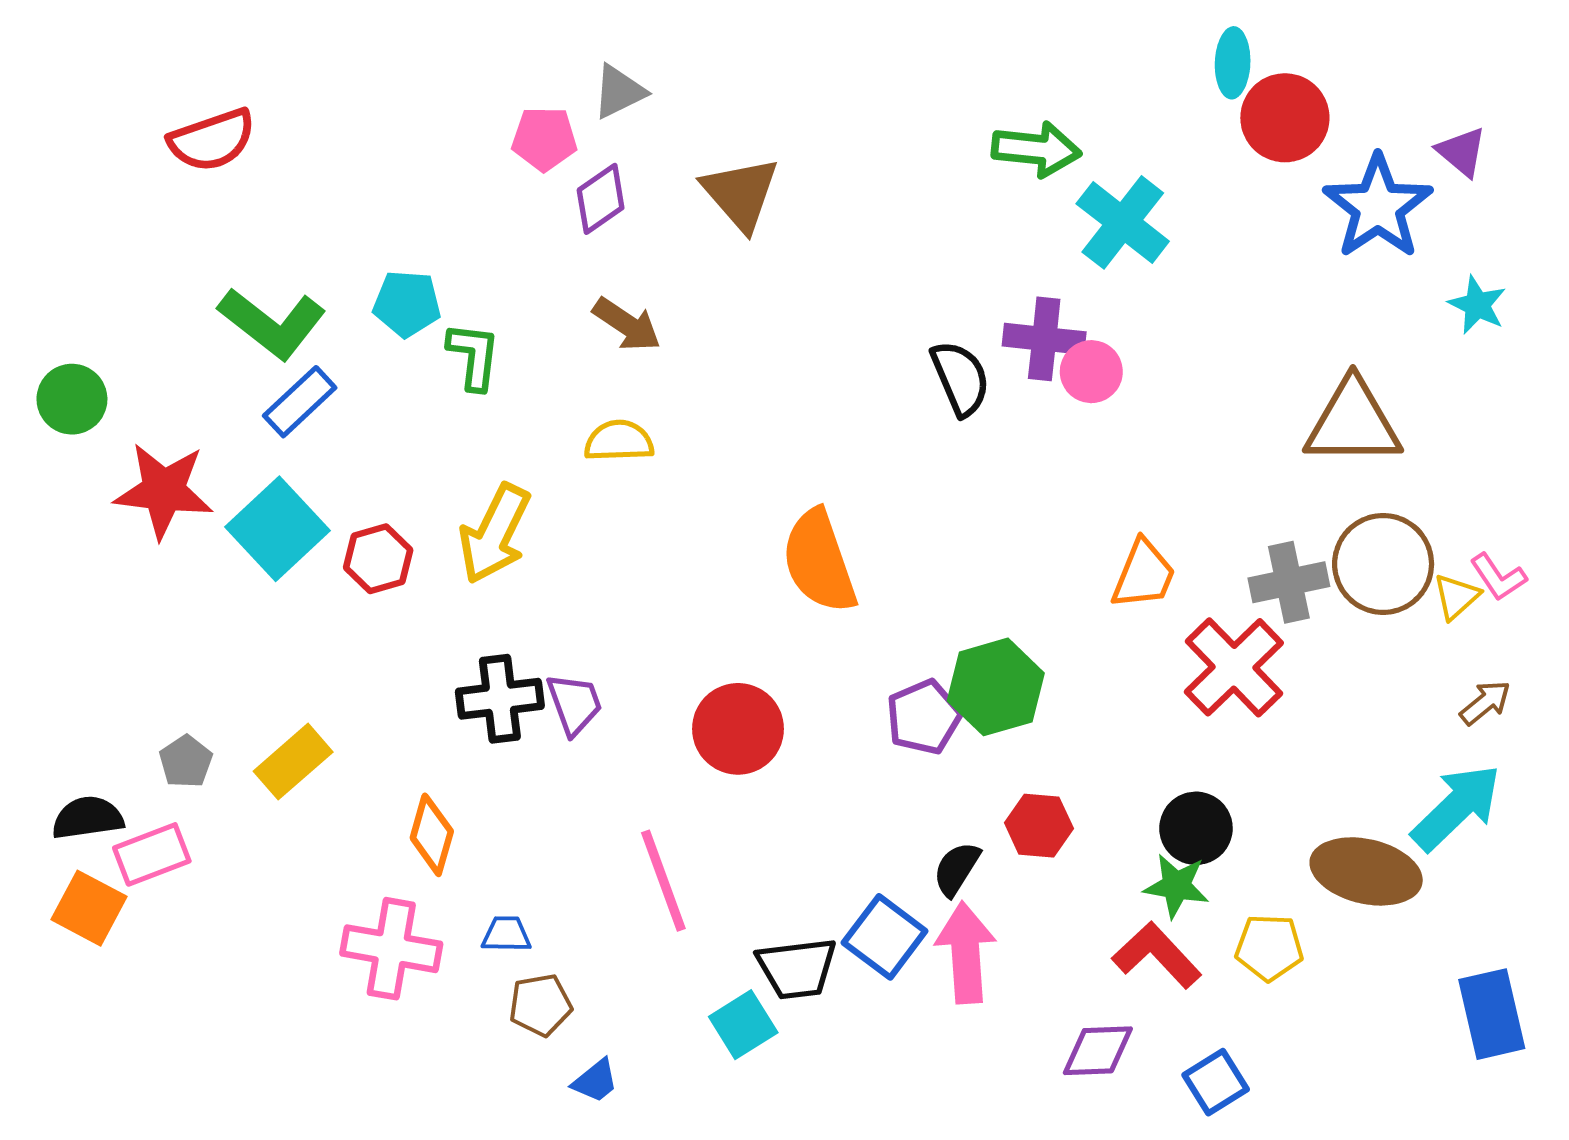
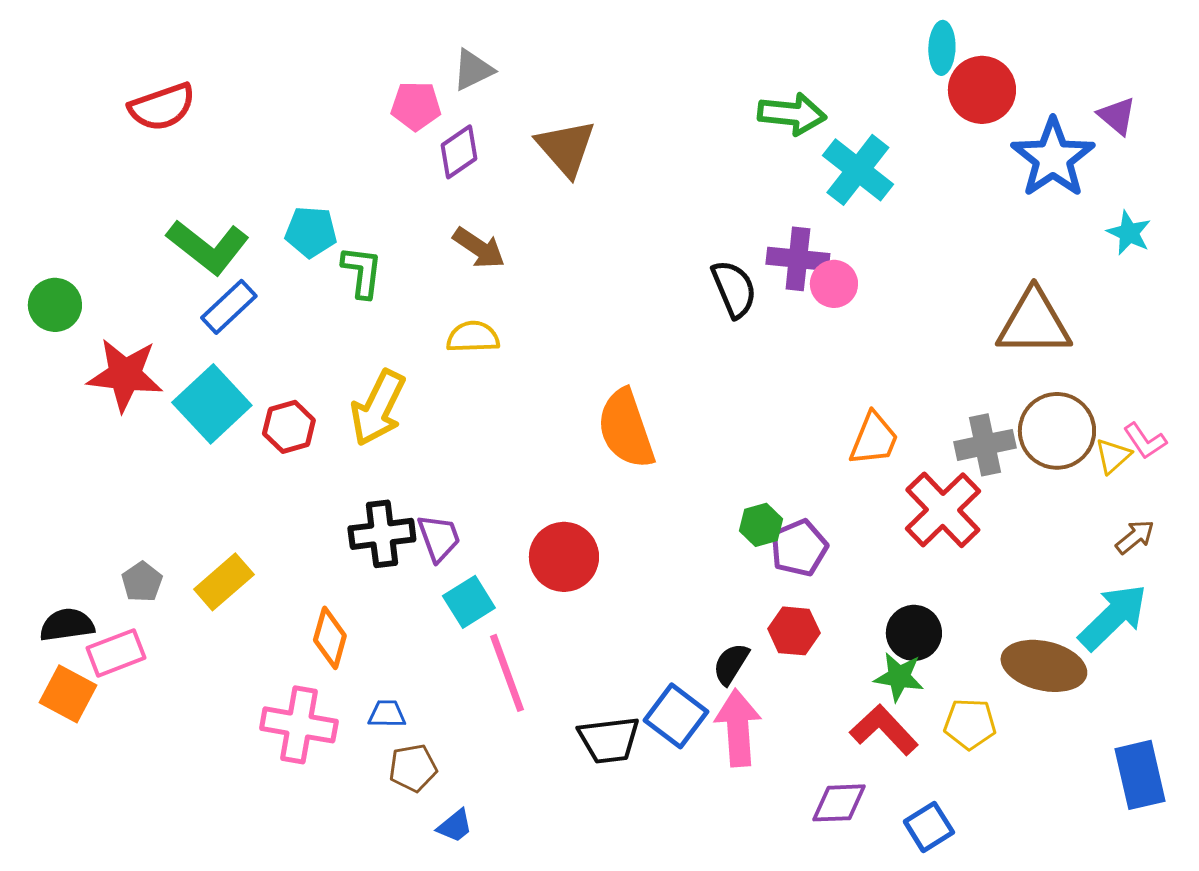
green hexagon: (996, 687) -> (761, 525), size x0.6
purple pentagon: (924, 717) -> (799, 548), moved
cyan square: (743, 1025) -> (469, 602), moved

